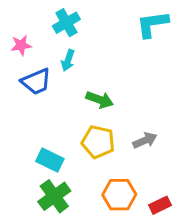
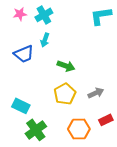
pink star: (21, 45) -> (20, 14), moved
yellow pentagon: (98, 142) -> (65, 94), turned 30
cyan rectangle: (50, 160) -> (21, 106), moved
red rectangle: (160, 205) -> (106, 120), moved

